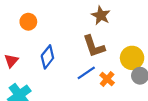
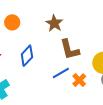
brown star: (101, 15) -> (54, 23), moved

